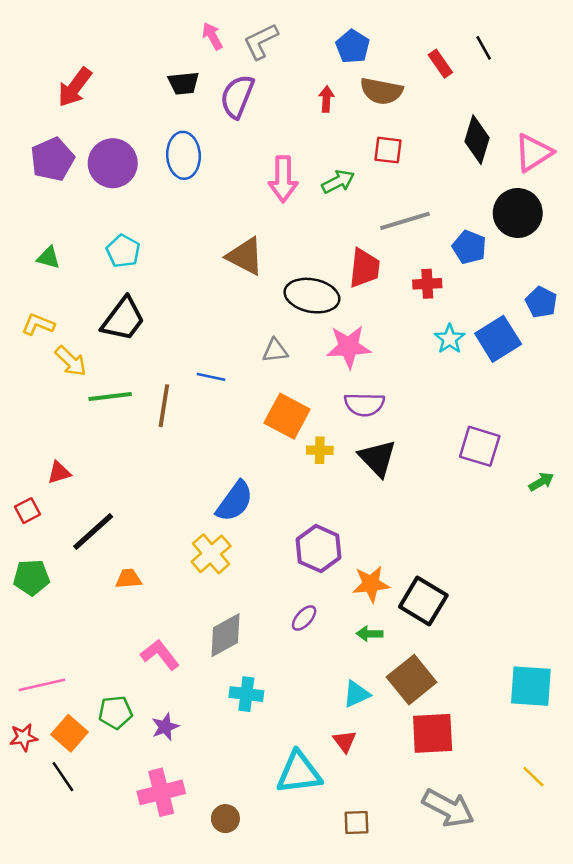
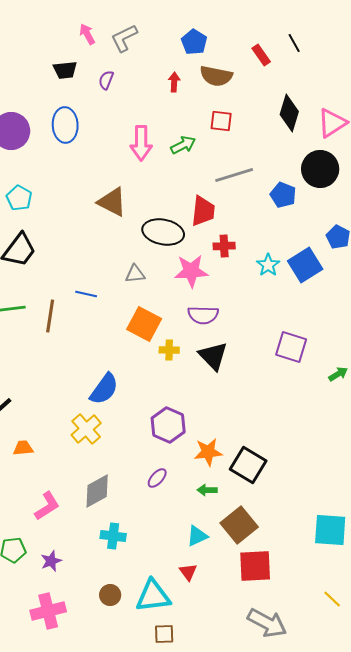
purple semicircle: (237, 96) -> (106, 80), size x0.6
red cross: (427, 284) -> (224, 246), moved
pink L-shape: (160, 655) -> (47, 506), turned 96
brown circle: (225, 819) -> (110, 595), moved
brown square: (357, 822) -> (164, 634), moved

